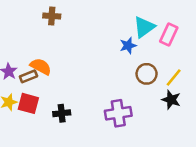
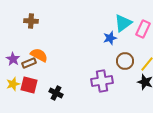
brown cross: (52, 16) -> (31, 21), moved
black cross: (62, 113) -> (56, 93), turned 32
purple cross: (118, 113) -> (102, 81), moved

